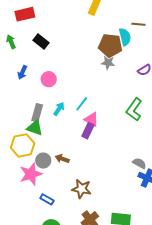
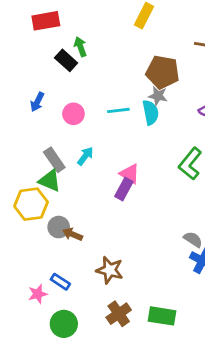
cyan semicircle: (125, 37) -> (151, 112), moved
green arrow: (11, 42) -> (80, 47), moved
cyan line: (82, 104) -> (118, 110), moved, turned 42
gray rectangle: (37, 113) -> (54, 160), turned -54
brown arrow: (62, 159) -> (73, 234), moved
pink star: (31, 174) -> (38, 294), moved, size x0.6

